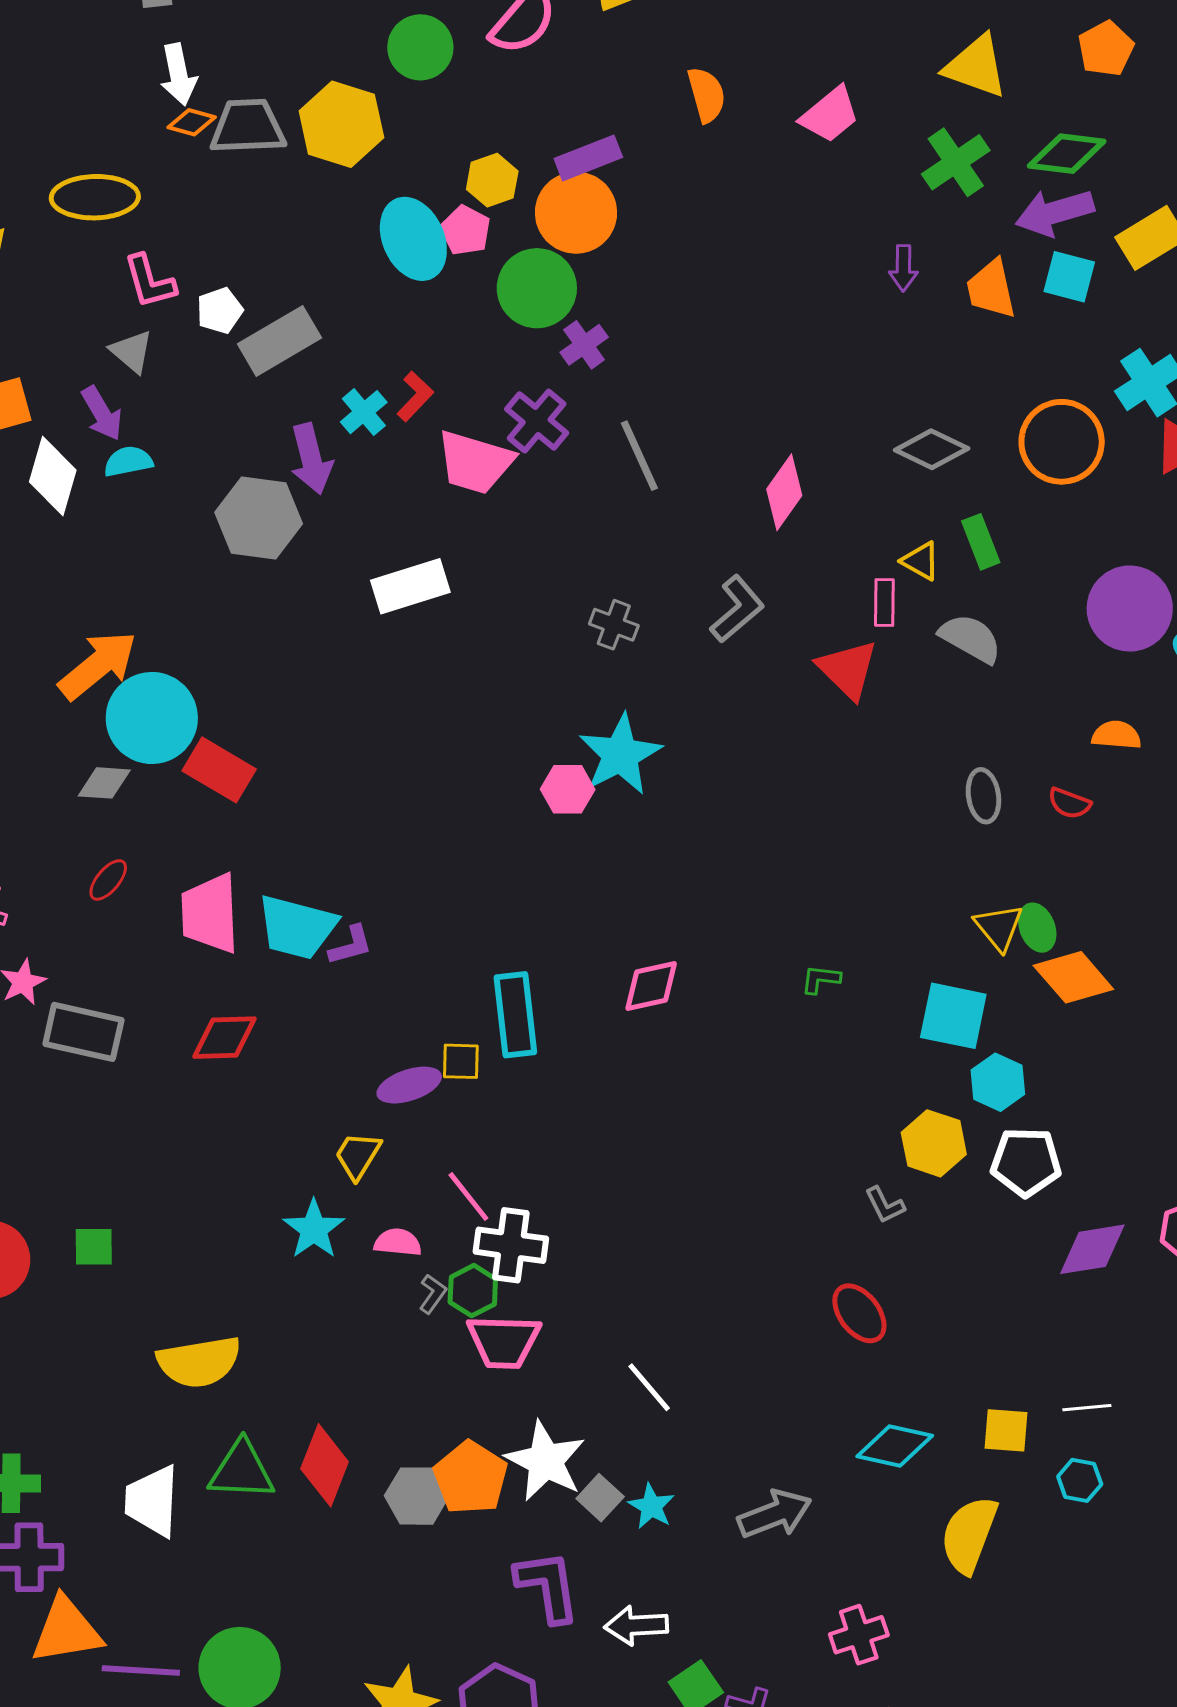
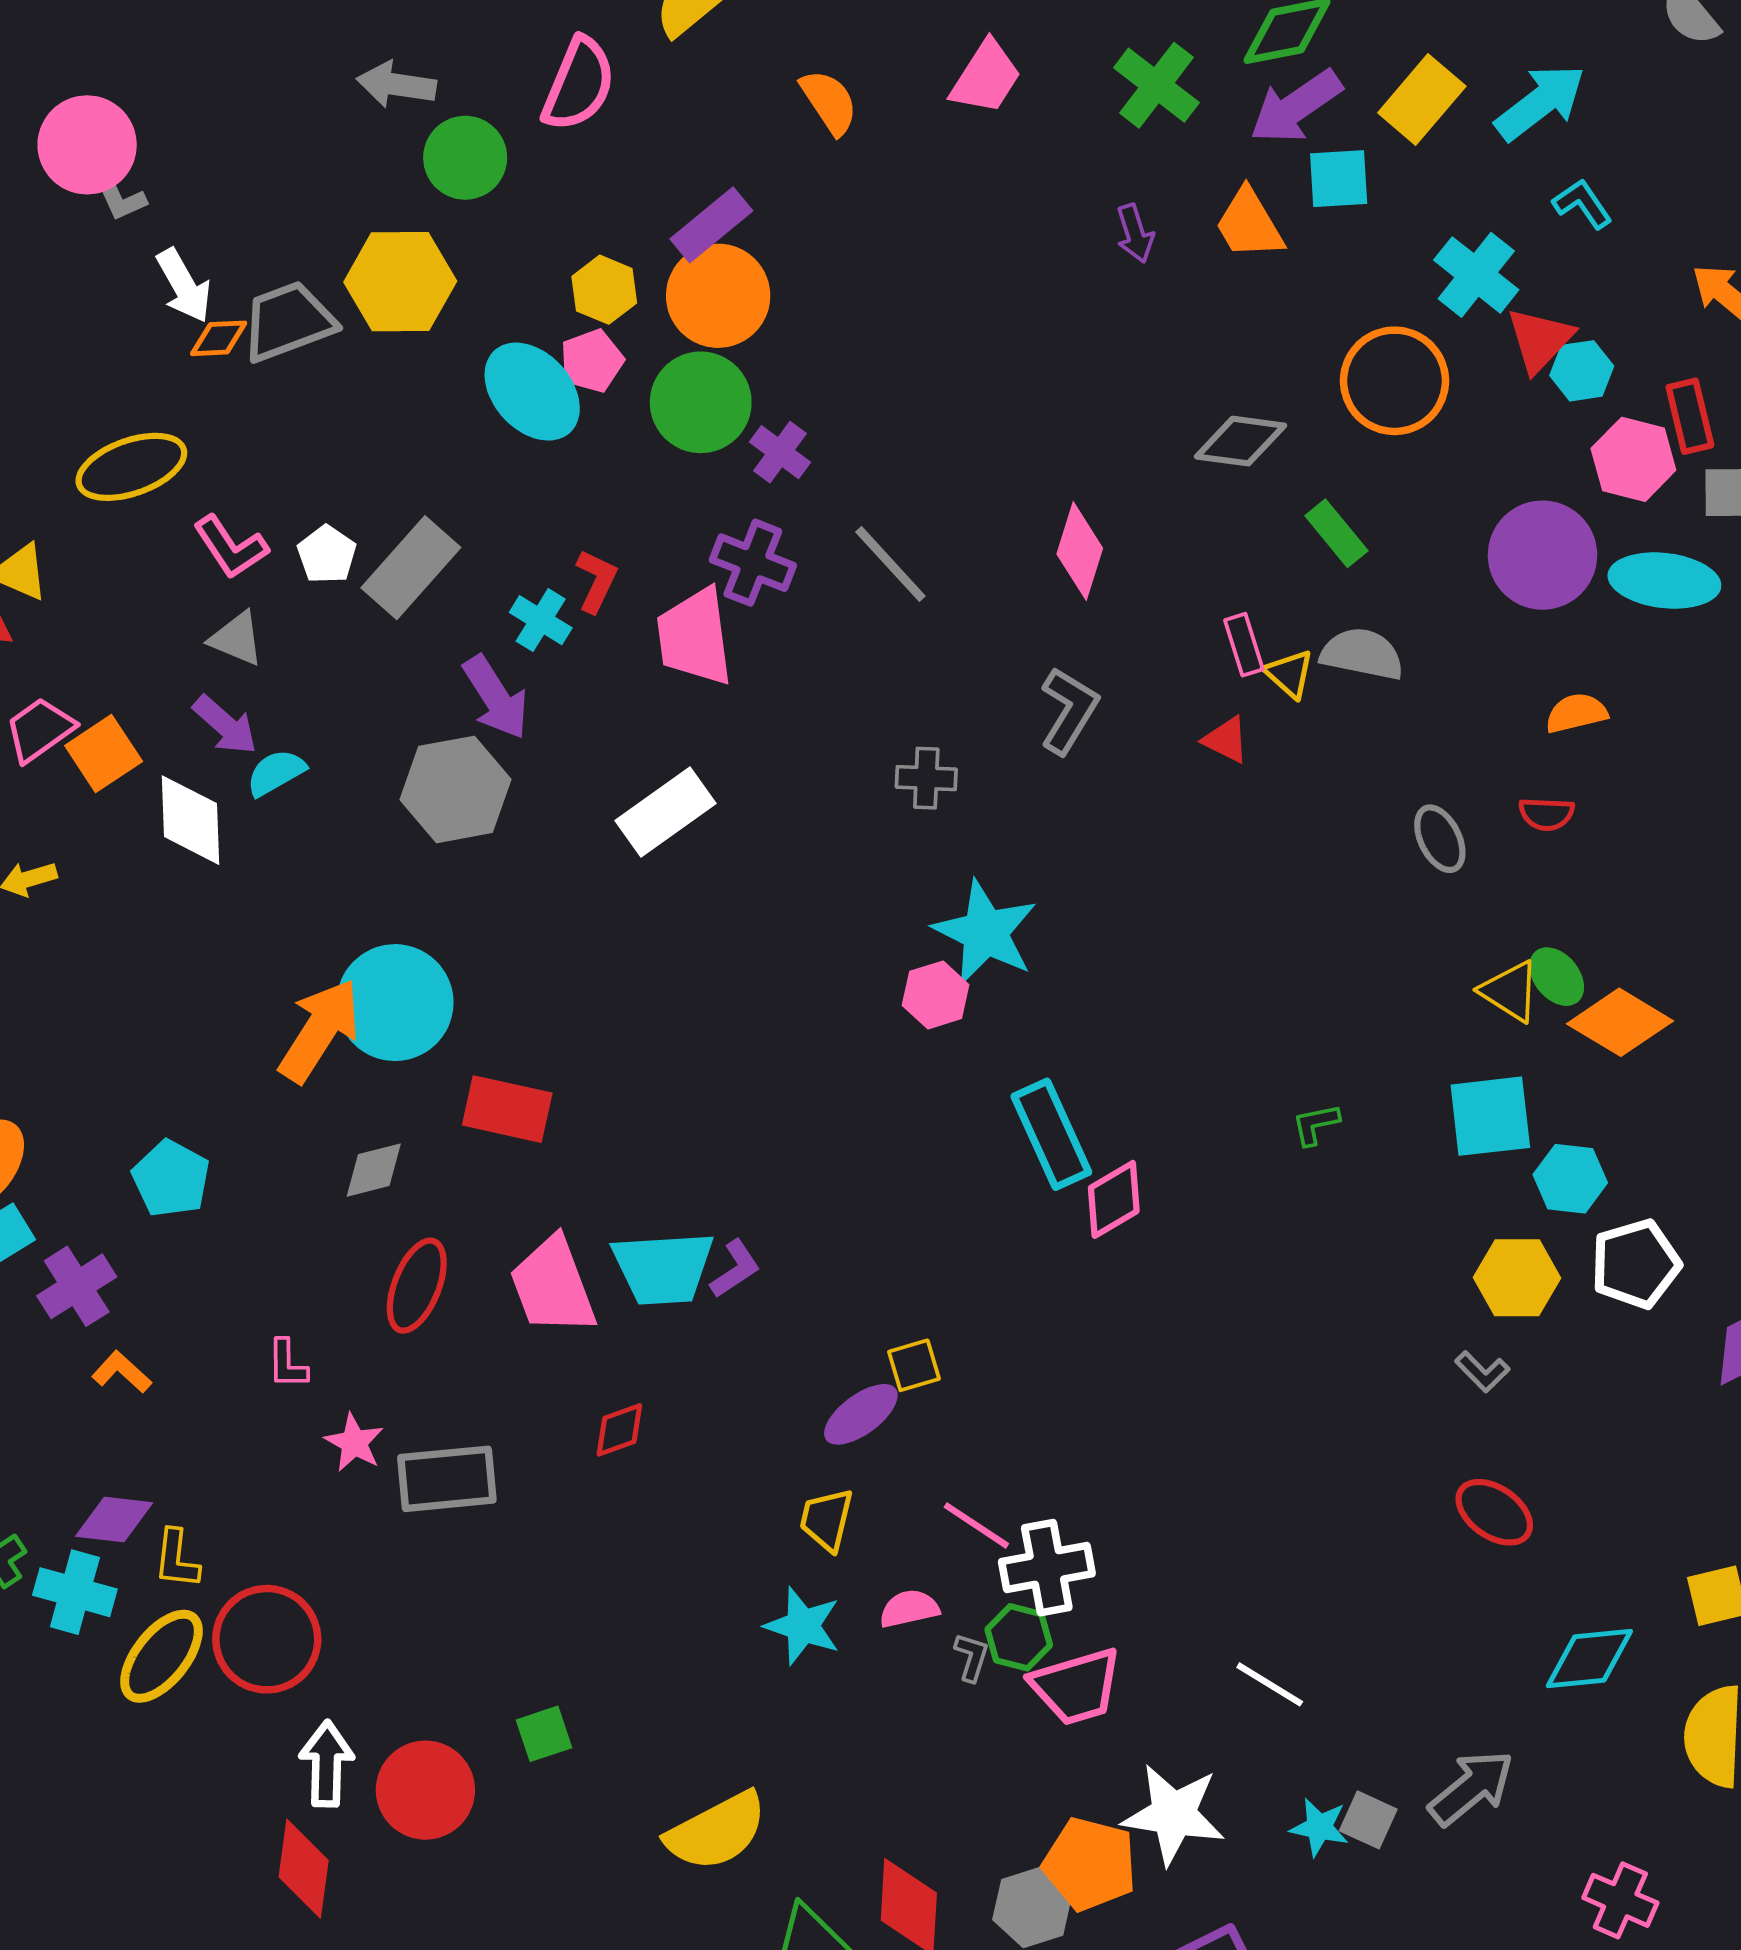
pink pentagon: (465, 230) -> (592, 361), turned -30
pink trapezoid: (475, 462) -> (695, 637), turned 84
yellow triangle: (921, 561) -> (1289, 674), moved, turned 30
red triangle: (848, 669) -> (1226, 740), size x0.6
cyan circle: (152, 718) -> (395, 1003), moved
red ellipse: (108, 880) -> (417, 1286), size x1.6
cyan rectangle: (515, 1015) -> (1051, 1134), moved
red diamond: (225, 1038) -> (619, 1430), size x0.7
gray square: (600, 1498) -> (1368, 1820), moved
pink cross: (859, 1635) -> (1620, 1900), turned -30

